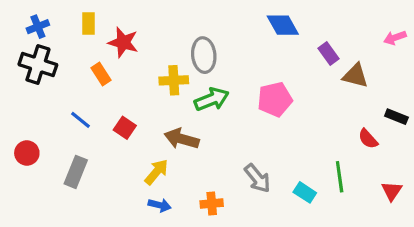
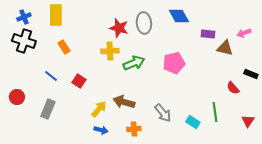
yellow rectangle: (88, 23) -> (56, 15), size x1.5
pink arrow: (395, 38) -> (244, 33), moved
red star: (123, 42) -> (119, 28), moved
purple rectangle: (329, 53) -> (208, 34), turned -48
gray ellipse: (204, 55) -> (144, 23), moved
brown arrow: (182, 139) -> (124, 102), moved

